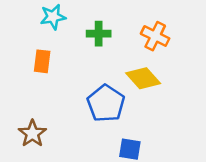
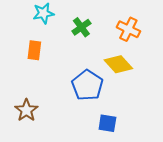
green cross: (99, 34) -> (81, 27), turned -36

